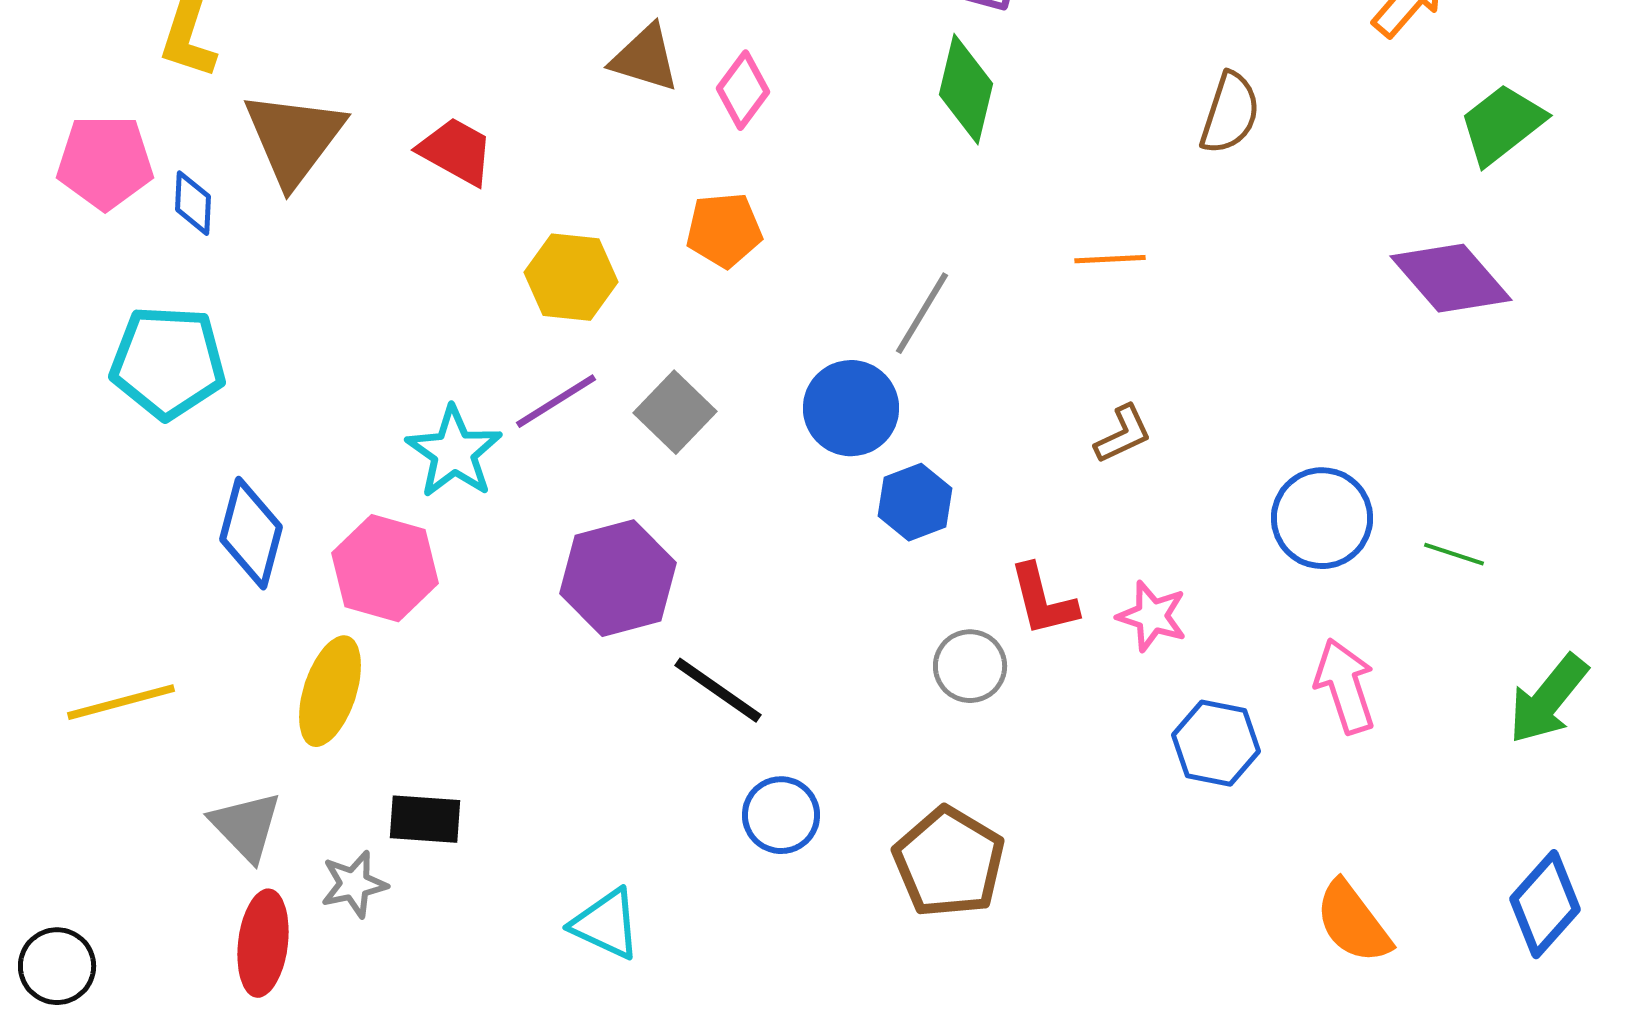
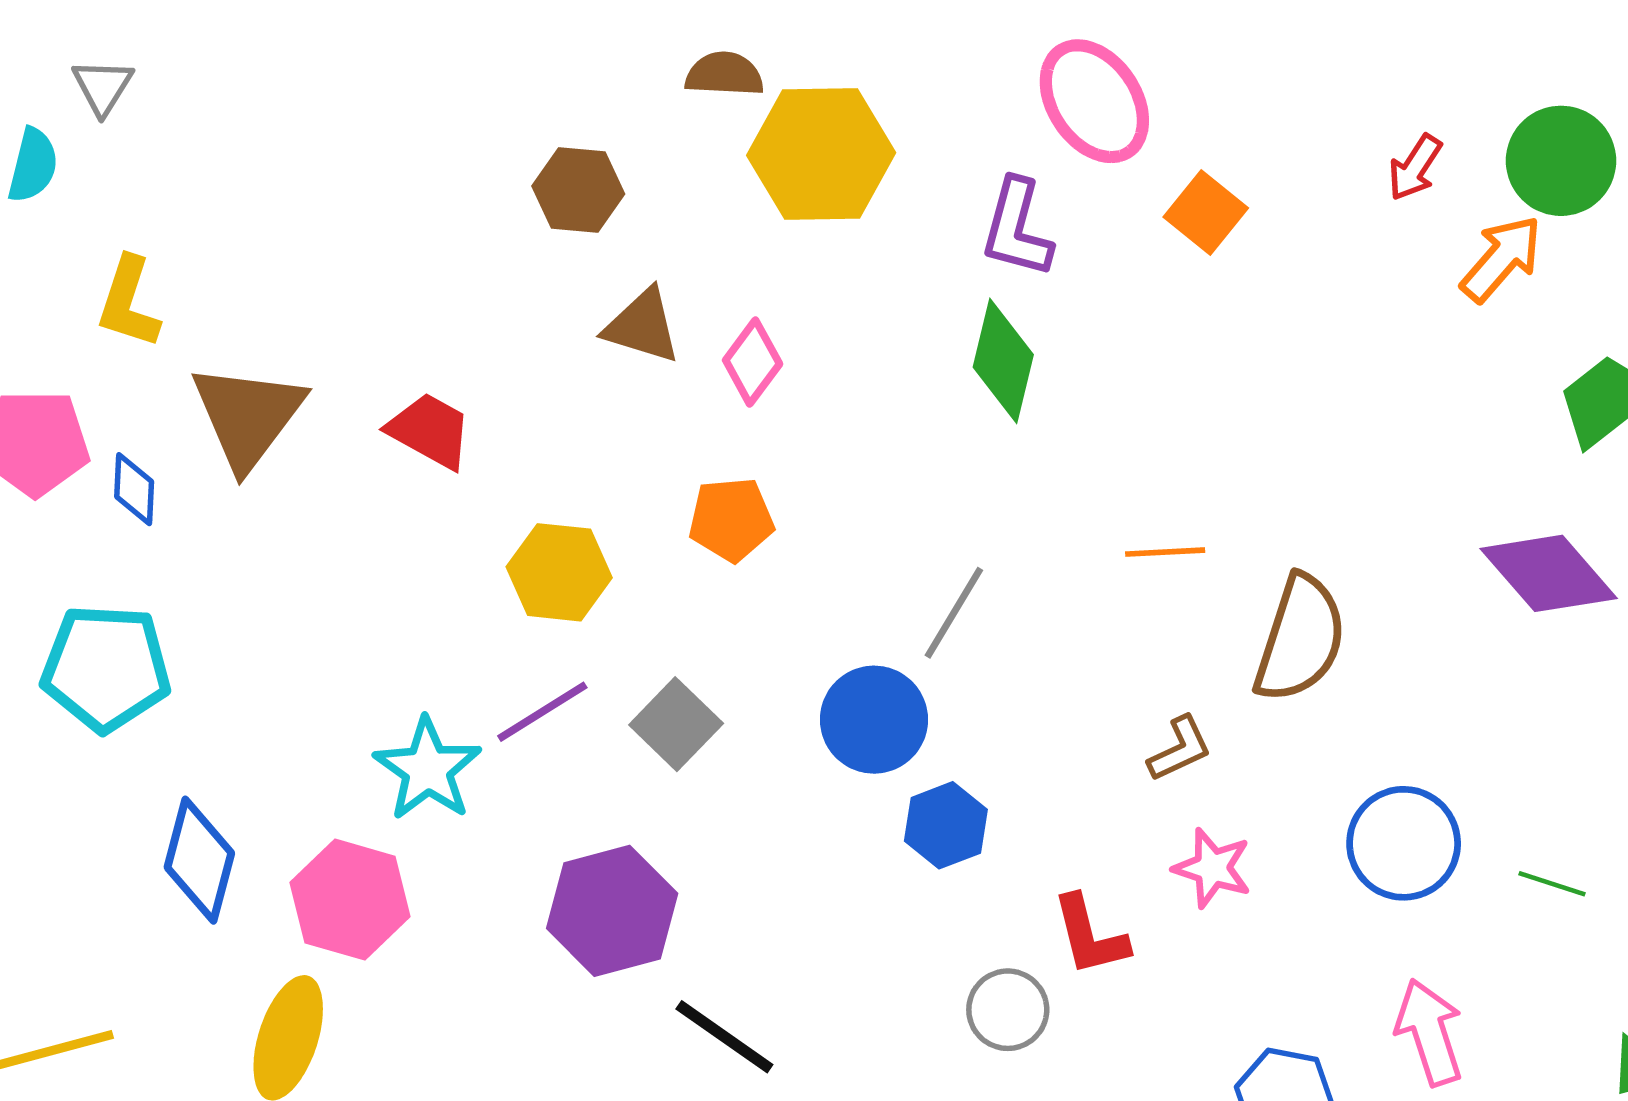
brown semicircle: (1230, 113) -> (1300, 639), moved, size x1.4
pink star: (1152, 616) -> (1212, 868), moved

